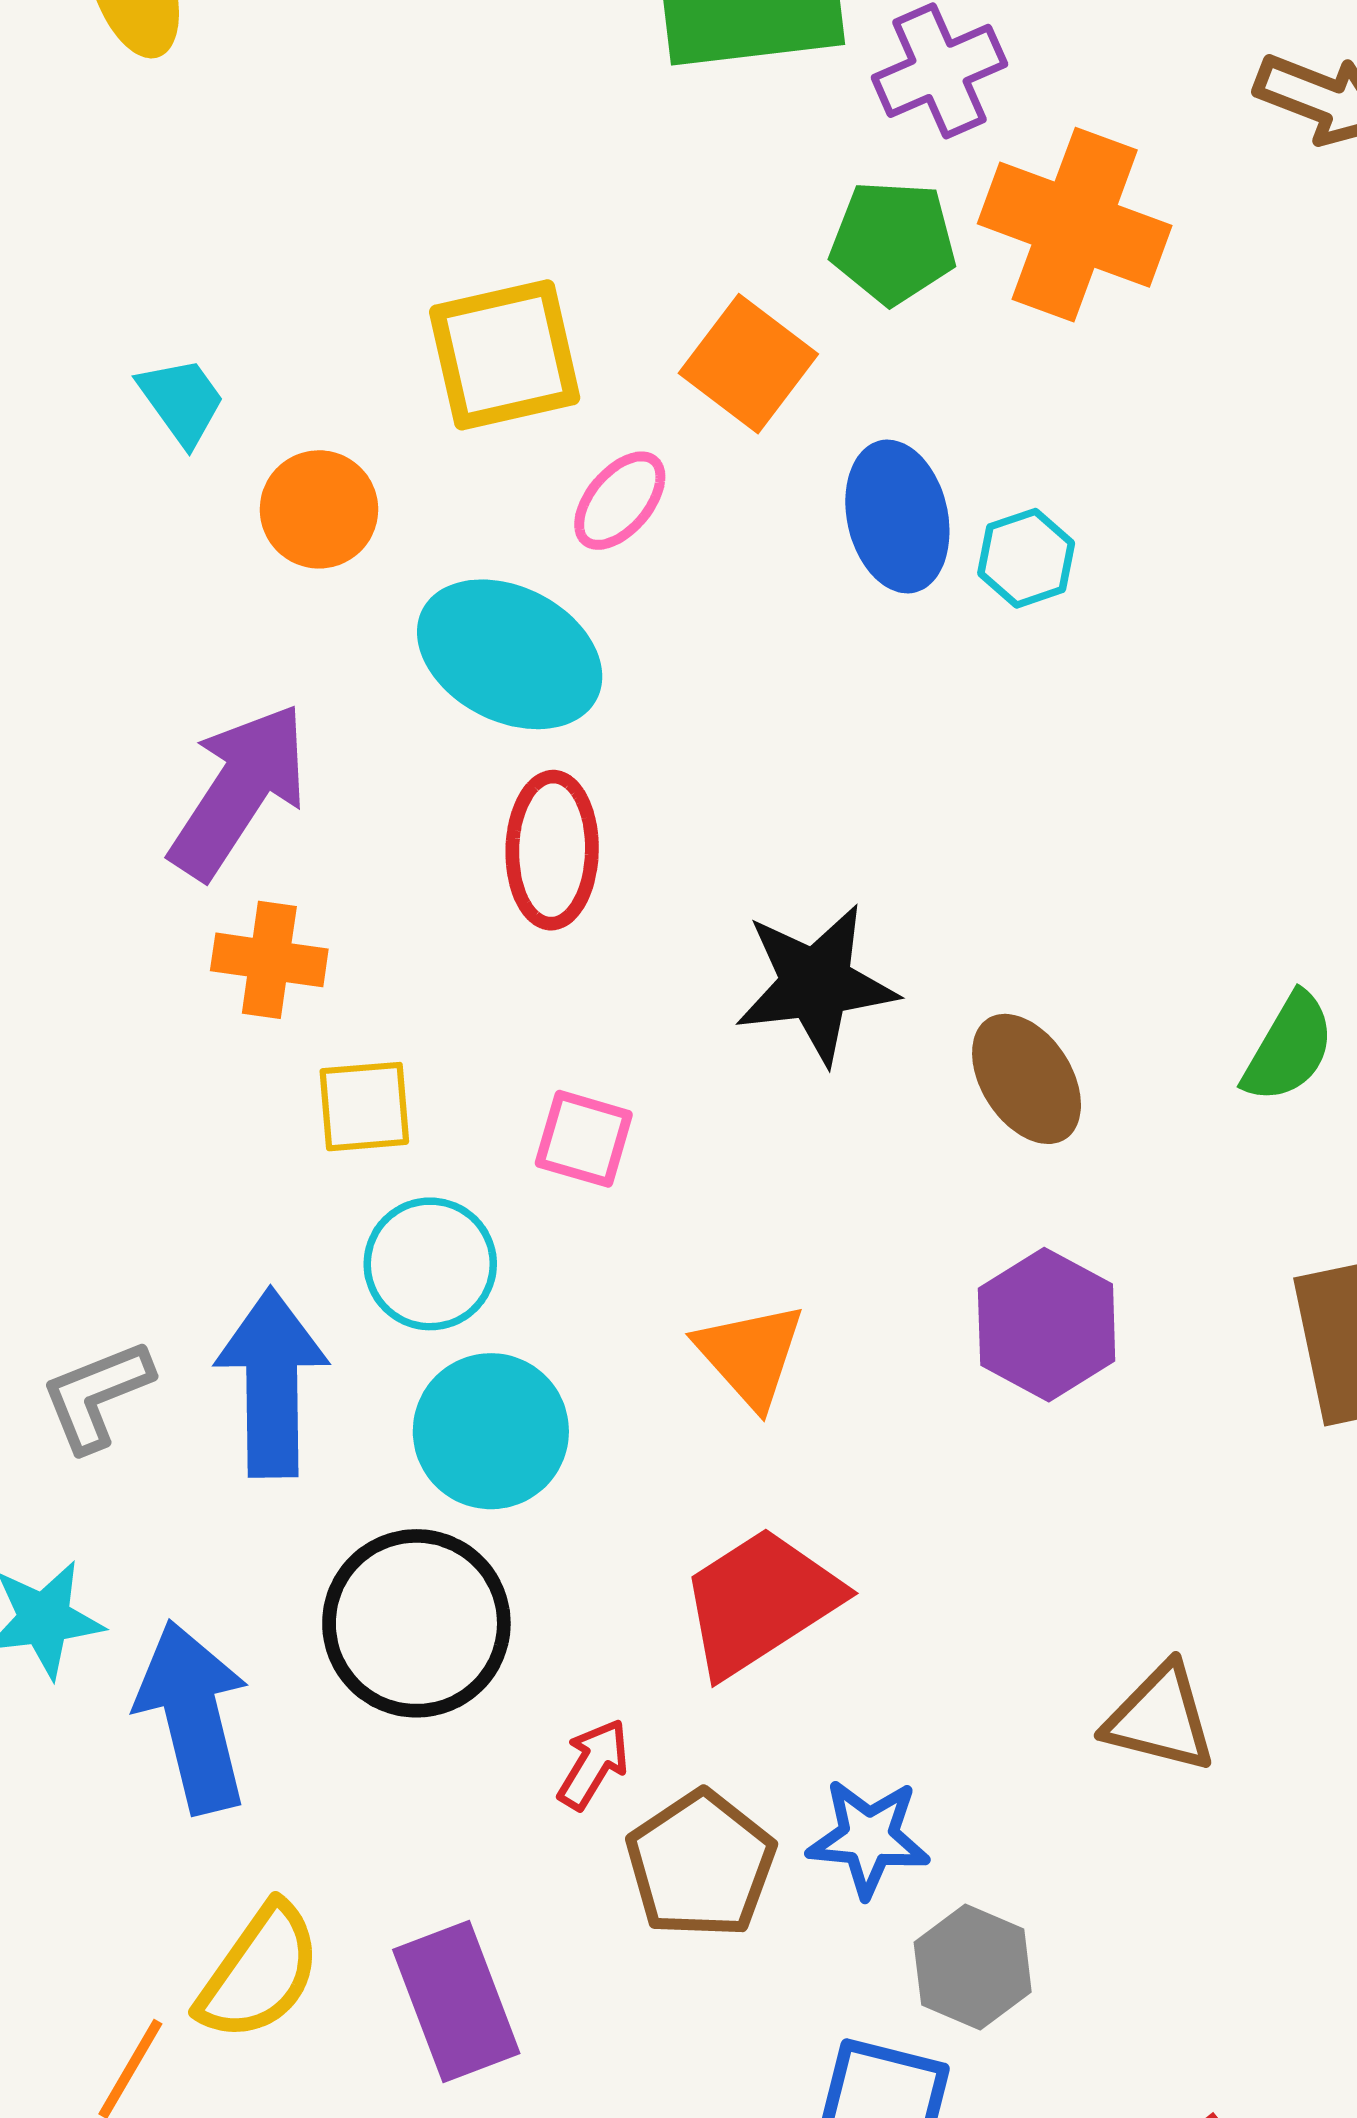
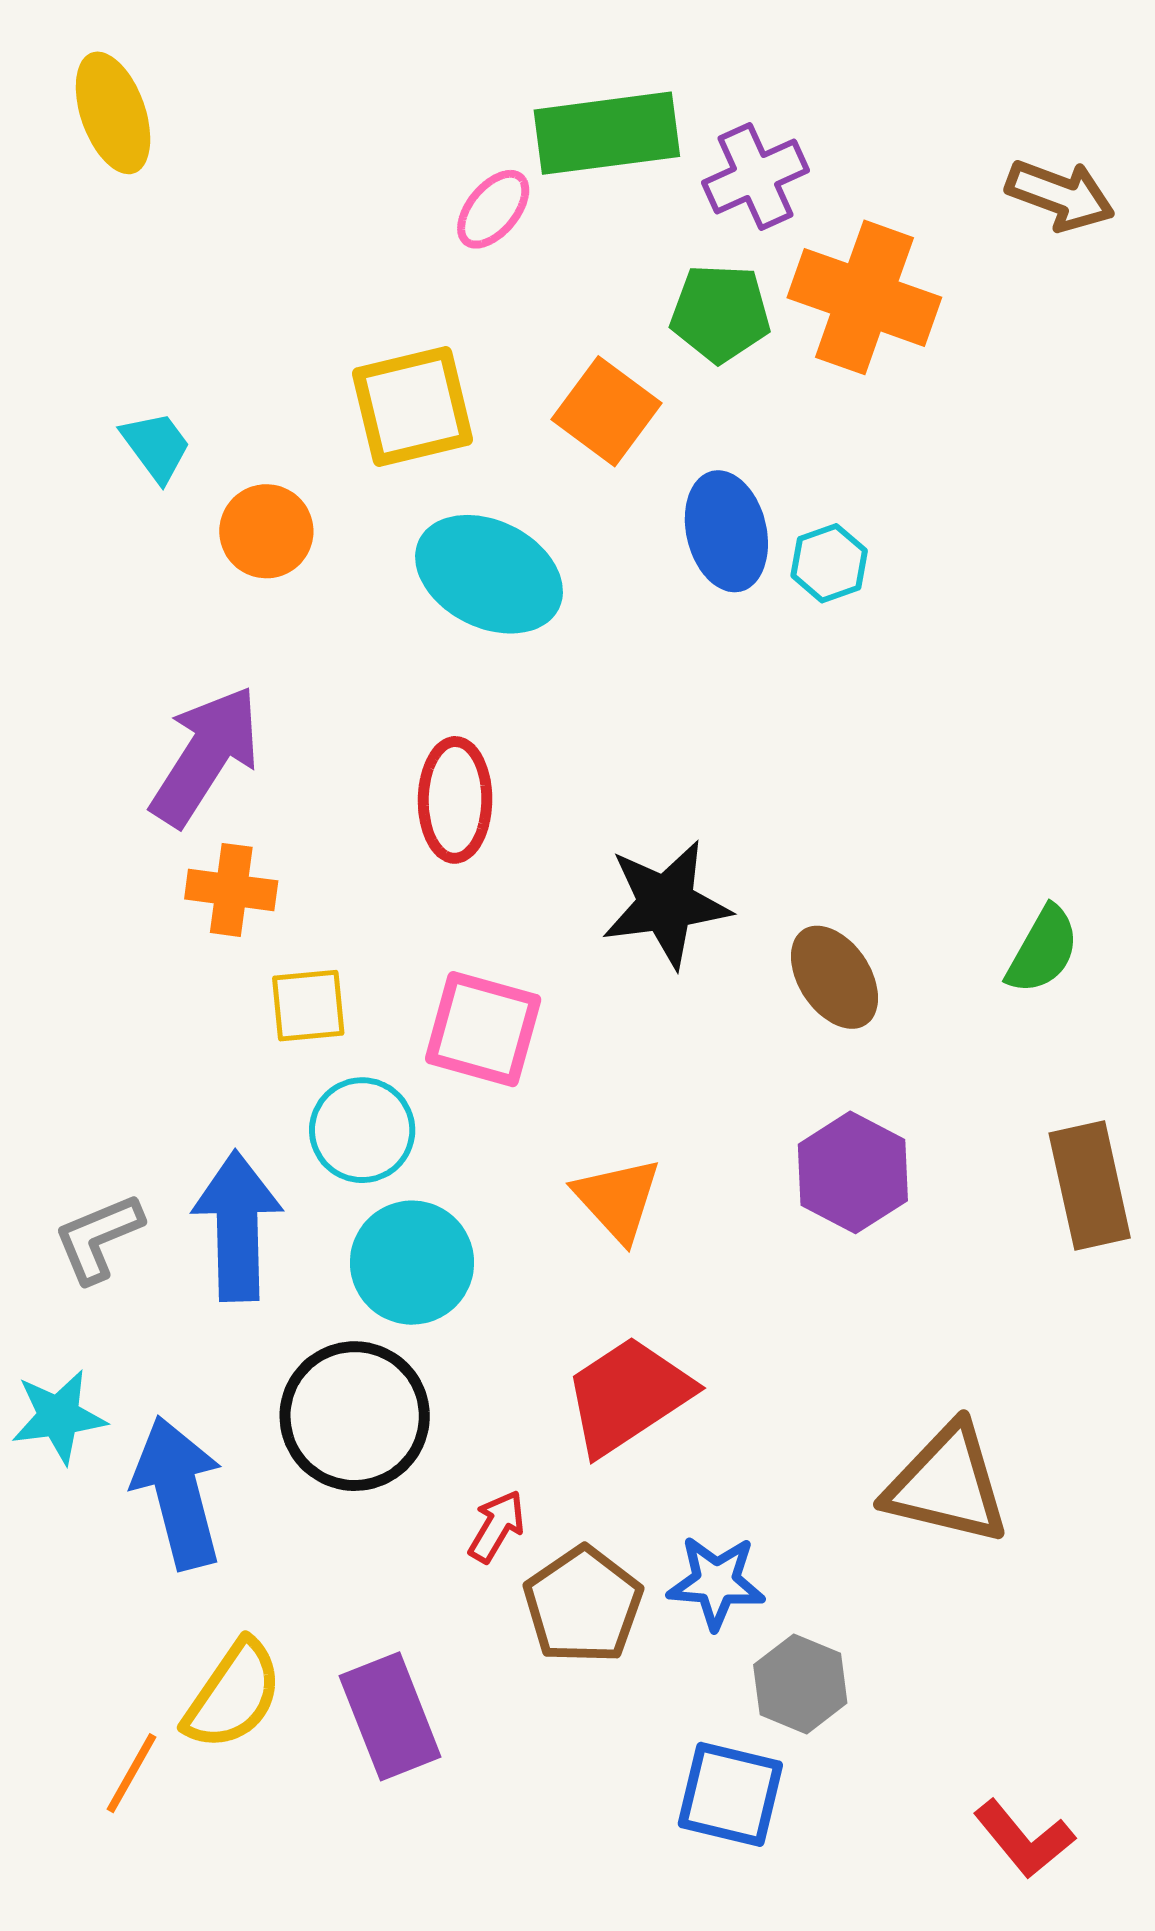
pink ellipse: (620, 501) -> (493, 209), moved
cyan ellipse: (510, 654) -> (489, 574), moved
pink square: (584, 1139) -> (483, 1029), size x1.5
brown triangle: (1160, 1718) -> (947, 1484), size x1.4

